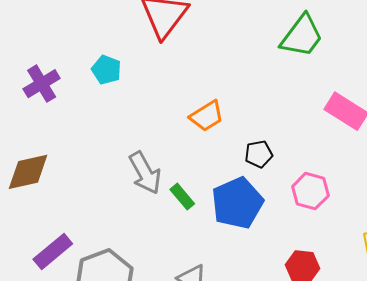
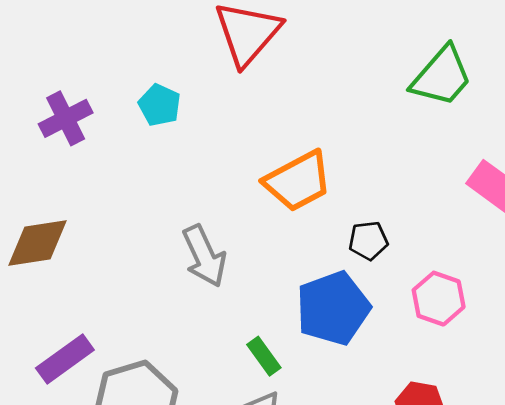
orange trapezoid: (207, 116) -> (298, 181), size x1.4
green rectangle: (182, 197) -> (264, 356), moved

